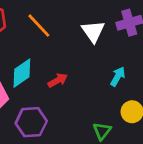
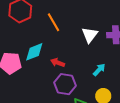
red arrow: (58, 80) -> (58, 63), turned -144
purple hexagon: (31, 122) -> (65, 84), moved

